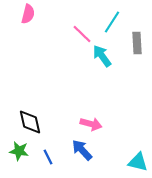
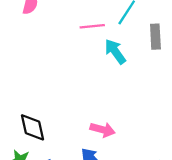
pink line: (82, 34) -> (92, 26), turned -50

